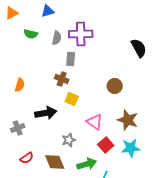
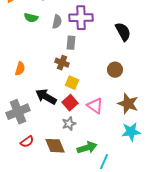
black semicircle: (139, 48) -> (123, 32), moved
black arrow: (46, 113) -> (46, 97), turned -140
gray cross: (18, 128) -> (18, 112), size x1.6
red square: (106, 145) -> (70, 103), moved

